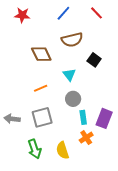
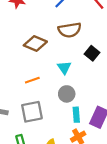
brown diamond: (41, 54) -> (35, 43), turned -45

